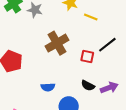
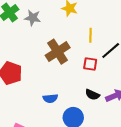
yellow line: (91, 17) -> (90, 35), moved, turned 72

